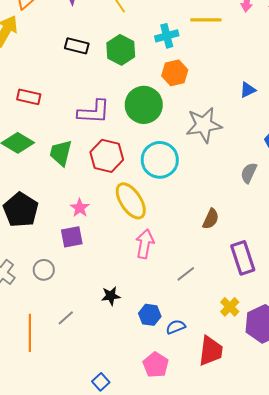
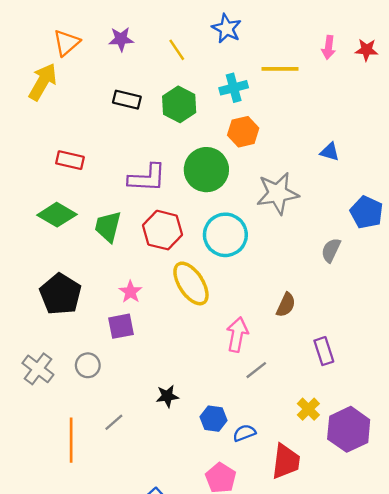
blue triangle: (248, 90) -> (330, 152), turned 42
pink arrow: (145, 244) -> (237, 334), moved
purple rectangle: (243, 258) -> (324, 351), size x0.7

